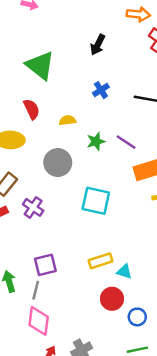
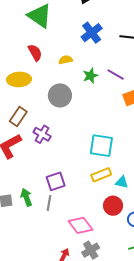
blue cross: (101, 90) -> (92, 33), size x1.5
cyan square: (96, 201) -> (101, 146), moved
pink diamond: (39, 321) -> (80, 225), moved, turned -40

